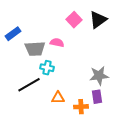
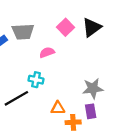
pink semicircle: (57, 43) -> (47, 52), turned -32
gray trapezoid: (35, 49) -> (23, 32), moved
orange triangle: (58, 98) -> (58, 108), moved

